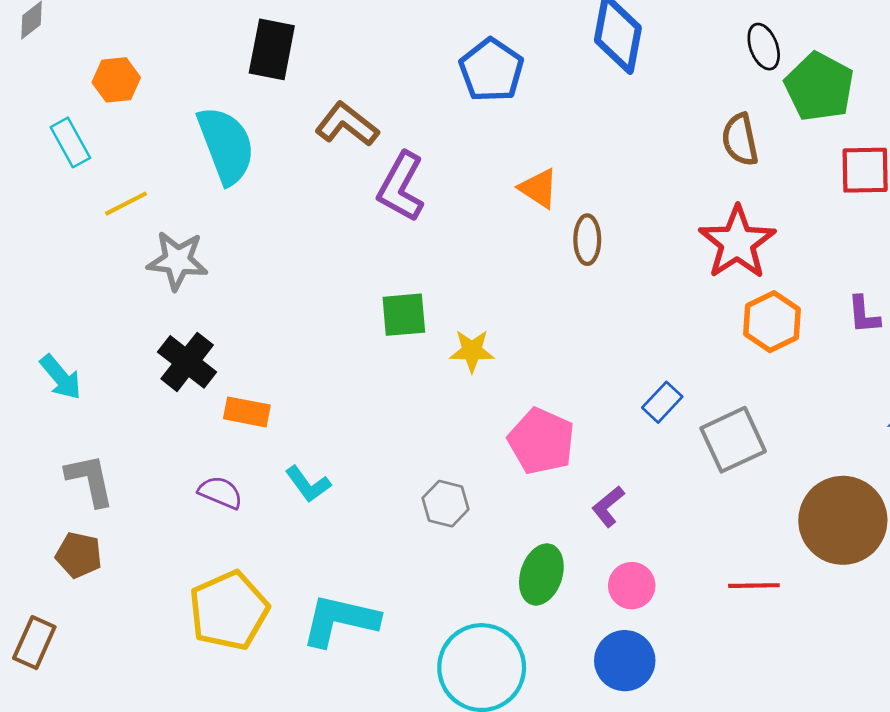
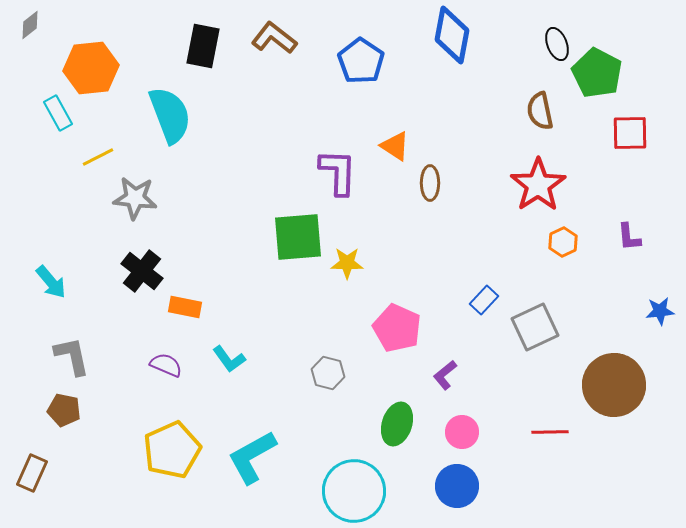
orange hexagon: (116, 80) -> (91, 68), size x1.6
brown L-shape: (347, 124) -> (274, 38), moved
purple L-shape: (401, 187) -> (338, 172), moved, turned 153
green square: (404, 315) -> (298, 237), size x1.5
orange hexagon: (772, 322) -> (563, 242), size x0.7
cyan L-shape: (340, 620) -> (252, 457), turned -42

